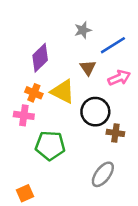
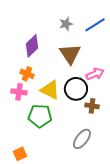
blue line: (113, 45) -> (95, 25), moved
brown triangle: (88, 68) -> (70, 54), size x1.6
pink arrow: (119, 78) -> (95, 74), moved
yellow triangle: (63, 92) -> (50, 90), moved

